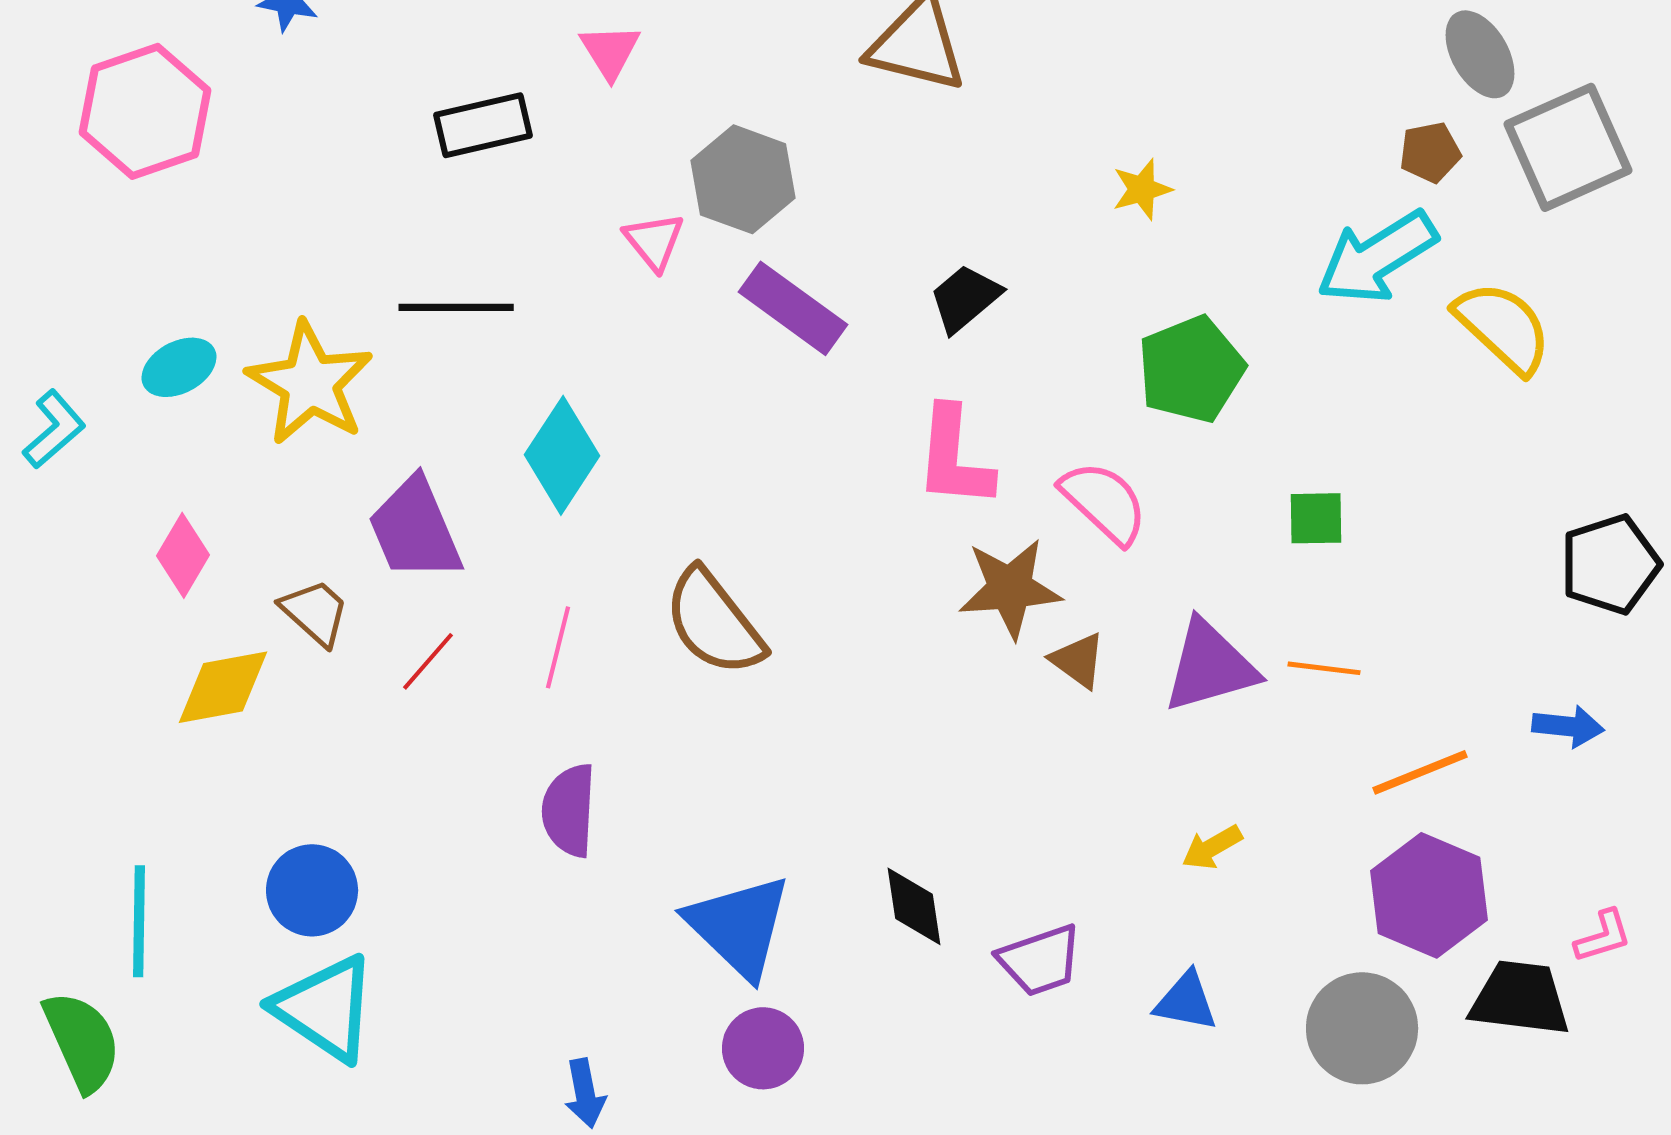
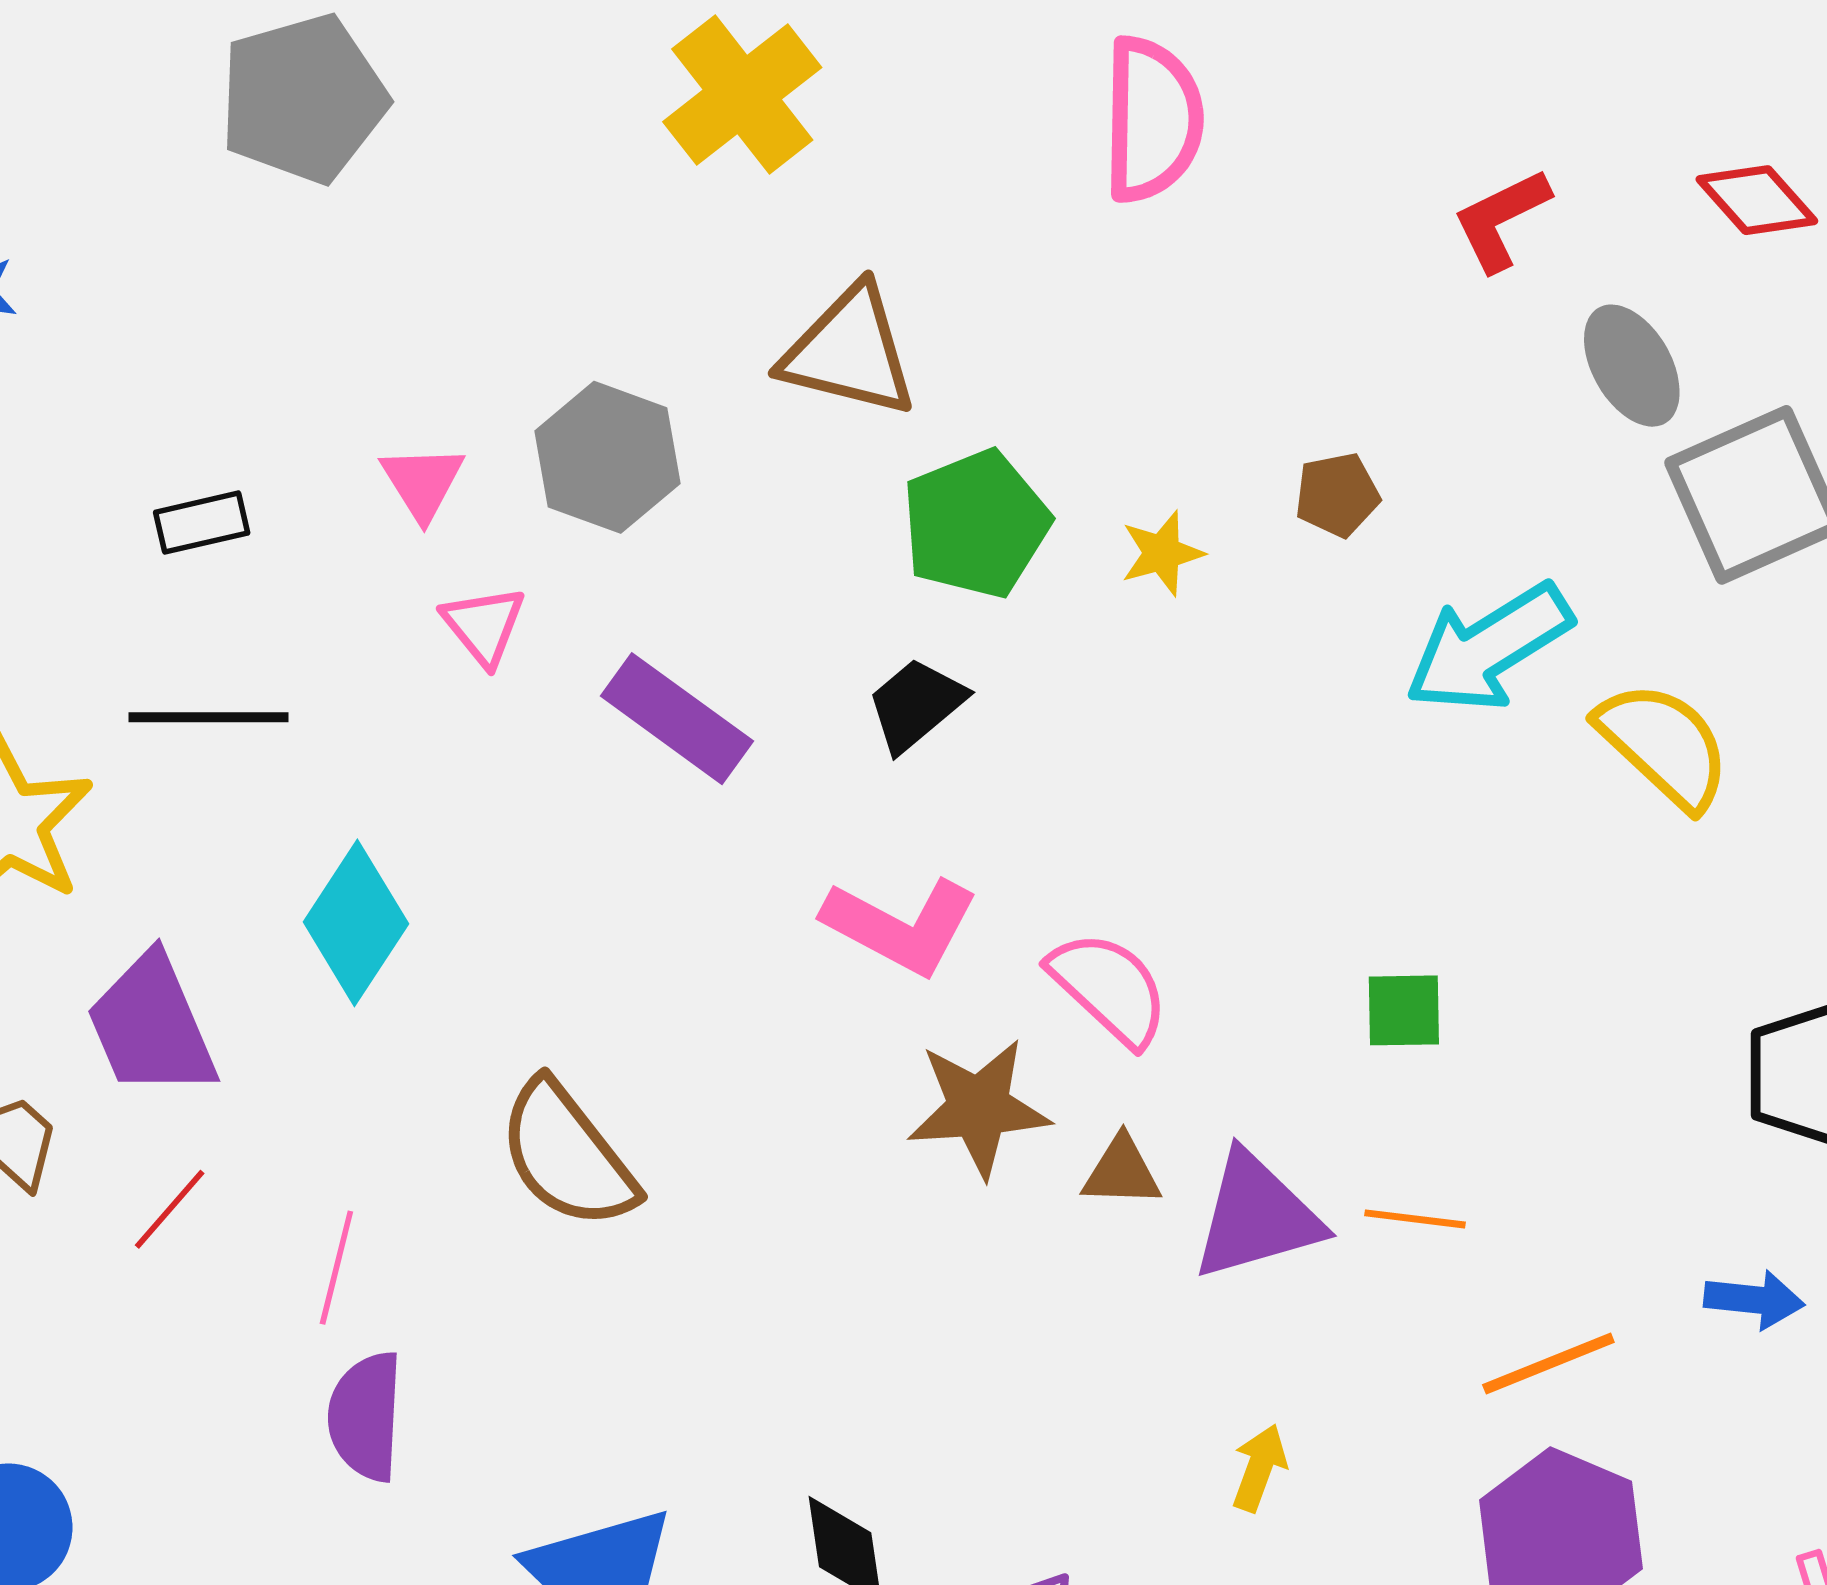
pink triangle: (610, 51) -> (423, 482), moved
black rectangle: (483, 125) -> (202, 523), moved, size x0.7
brown pentagon: (1430, 152) -> (1337, 495), moved
gray hexagon: (743, 179) -> (607, 457), moved
green pentagon: (1191, 369) -> (976, 524), moved
pink L-shape: (954, 457) -> (901, 926), turned -67
pink line: (558, 647) -> (336, 1268), moved
brown triangle: (1078, 660) -> (1122, 1172), moved, turned -34
yellow arrow: (1212, 847) -> (1259, 1468), turned 140

